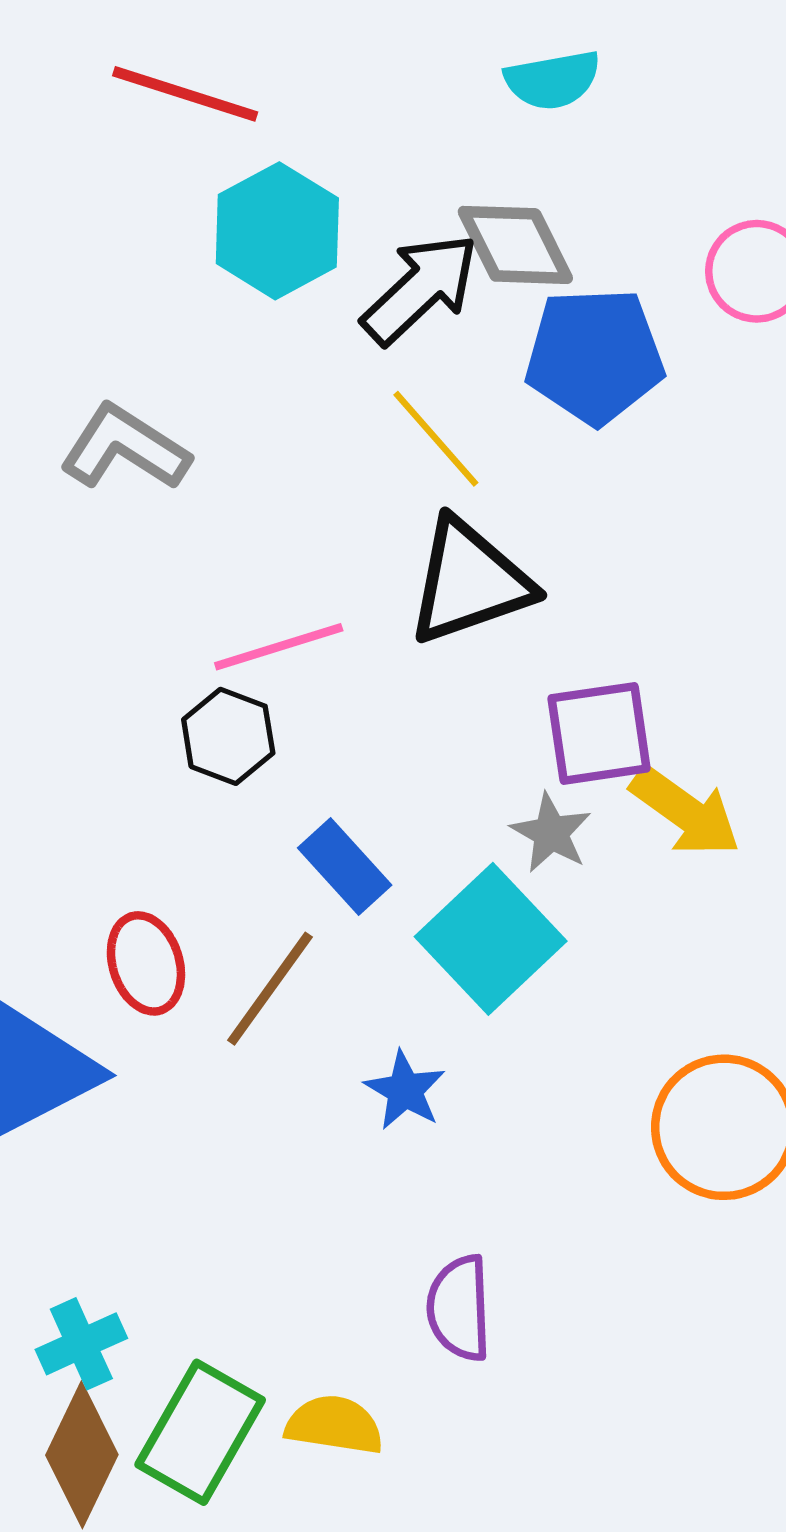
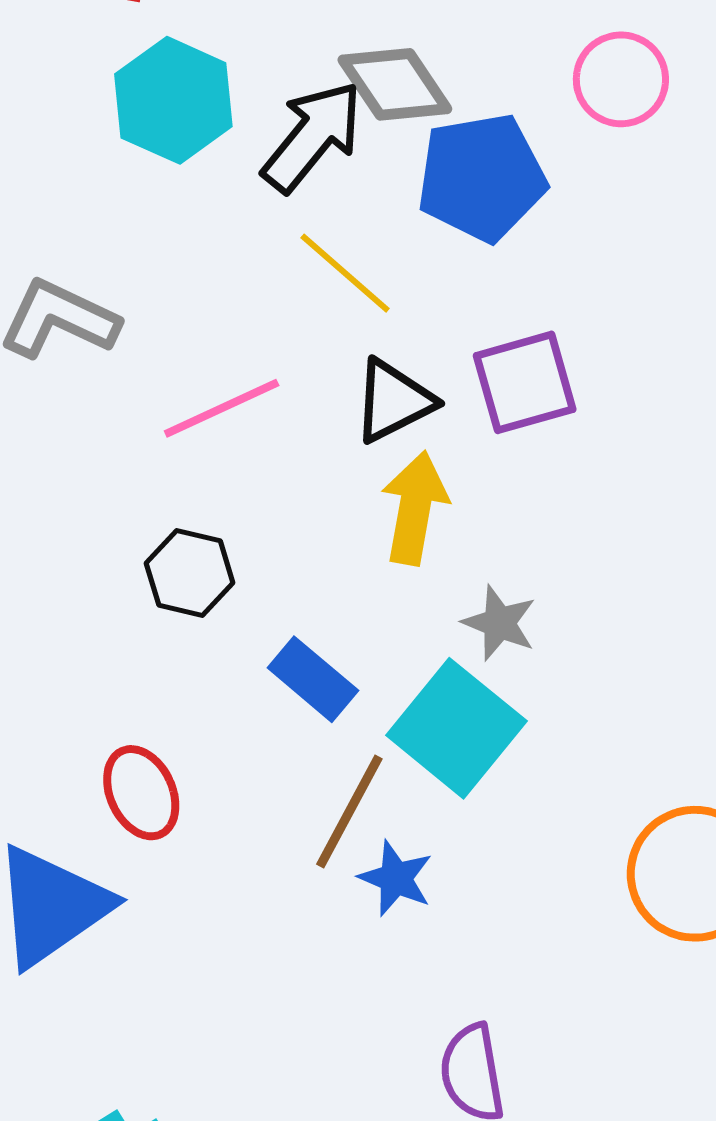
black triangle: (469, 582) -> (393, 401), size x0.7
pink line: (279, 647) -> (222, 408), moved
purple square: (599, 733) -> (525, 382), moved
yellow arrow: (685, 812) -> (415, 508), moved, turned -108
brown line: (270, 989) -> (349, 812), moved

